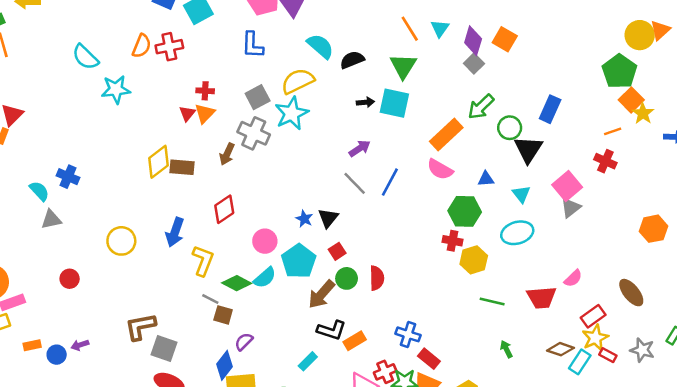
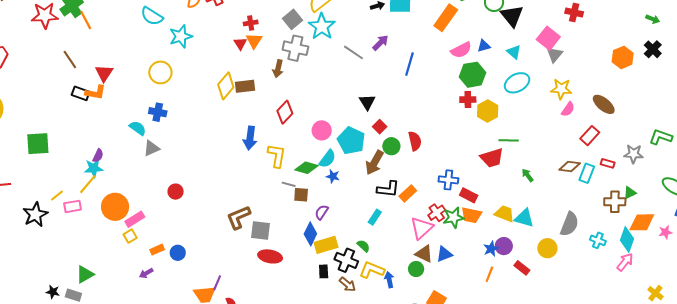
pink semicircle: (440, 169) -> (461, 50), moved, turned -45
gray line: (355, 183) -> (353, 52), moved
blue star: (304, 219) -> (333, 176), moved
yellow circle: (121, 241) -> (160, 72), moved
brown ellipse: (631, 293) -> (604, 104), moved
red trapezoid: (542, 297) -> (492, 158), moved
yellow star: (595, 338) -> (561, 89), moved, turned -30
purple arrow: (80, 345) -> (146, 273), moved

